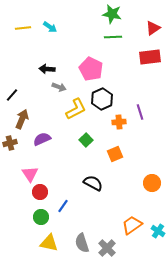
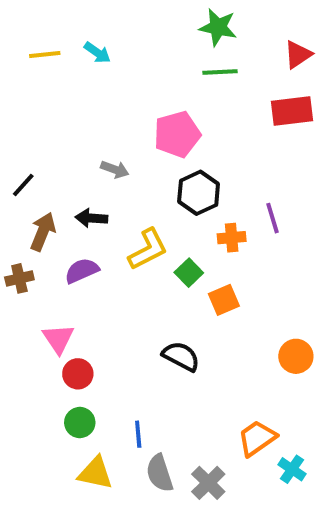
black arrow: (47, 69) -> (91, 218), moved
pink pentagon: (91, 69) -> (177, 134), turned 30
yellow L-shape: (76, 109) -> (148, 249), moved
green square: (86, 140) -> (189, 273), moved
blue line: (63, 206) -> (138, 434), moved, turned -40
cyan cross: (158, 231) -> (292, 469), moved

